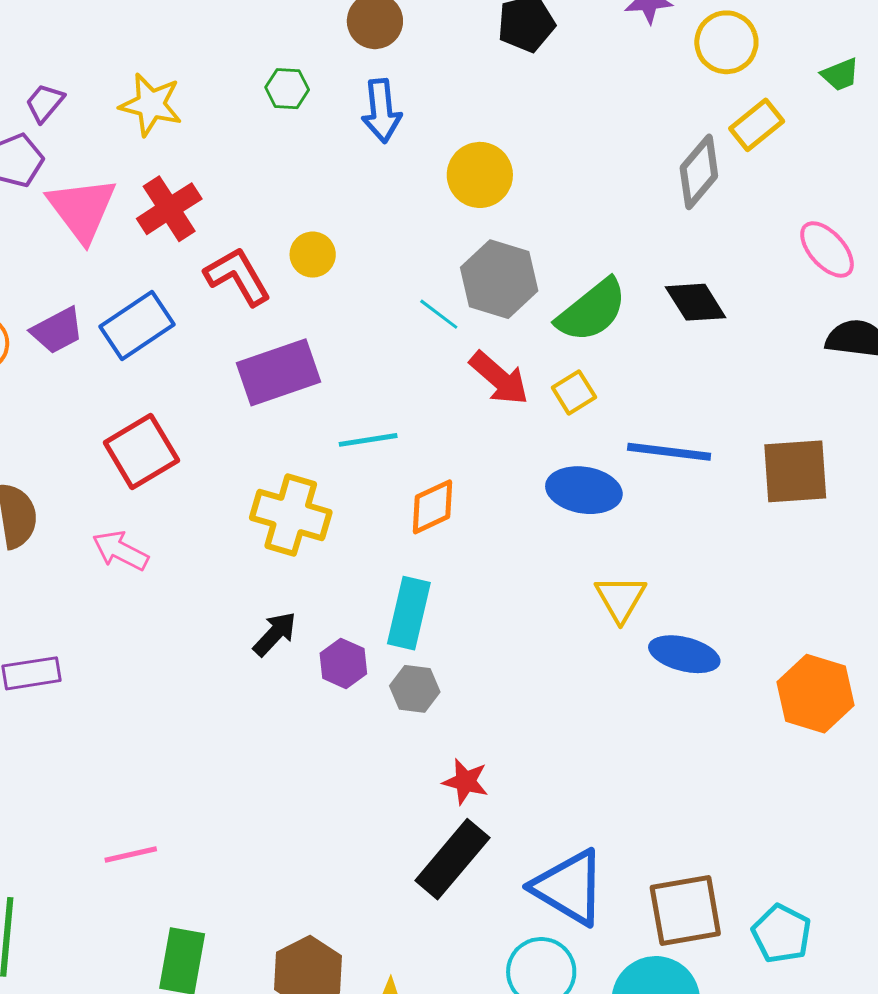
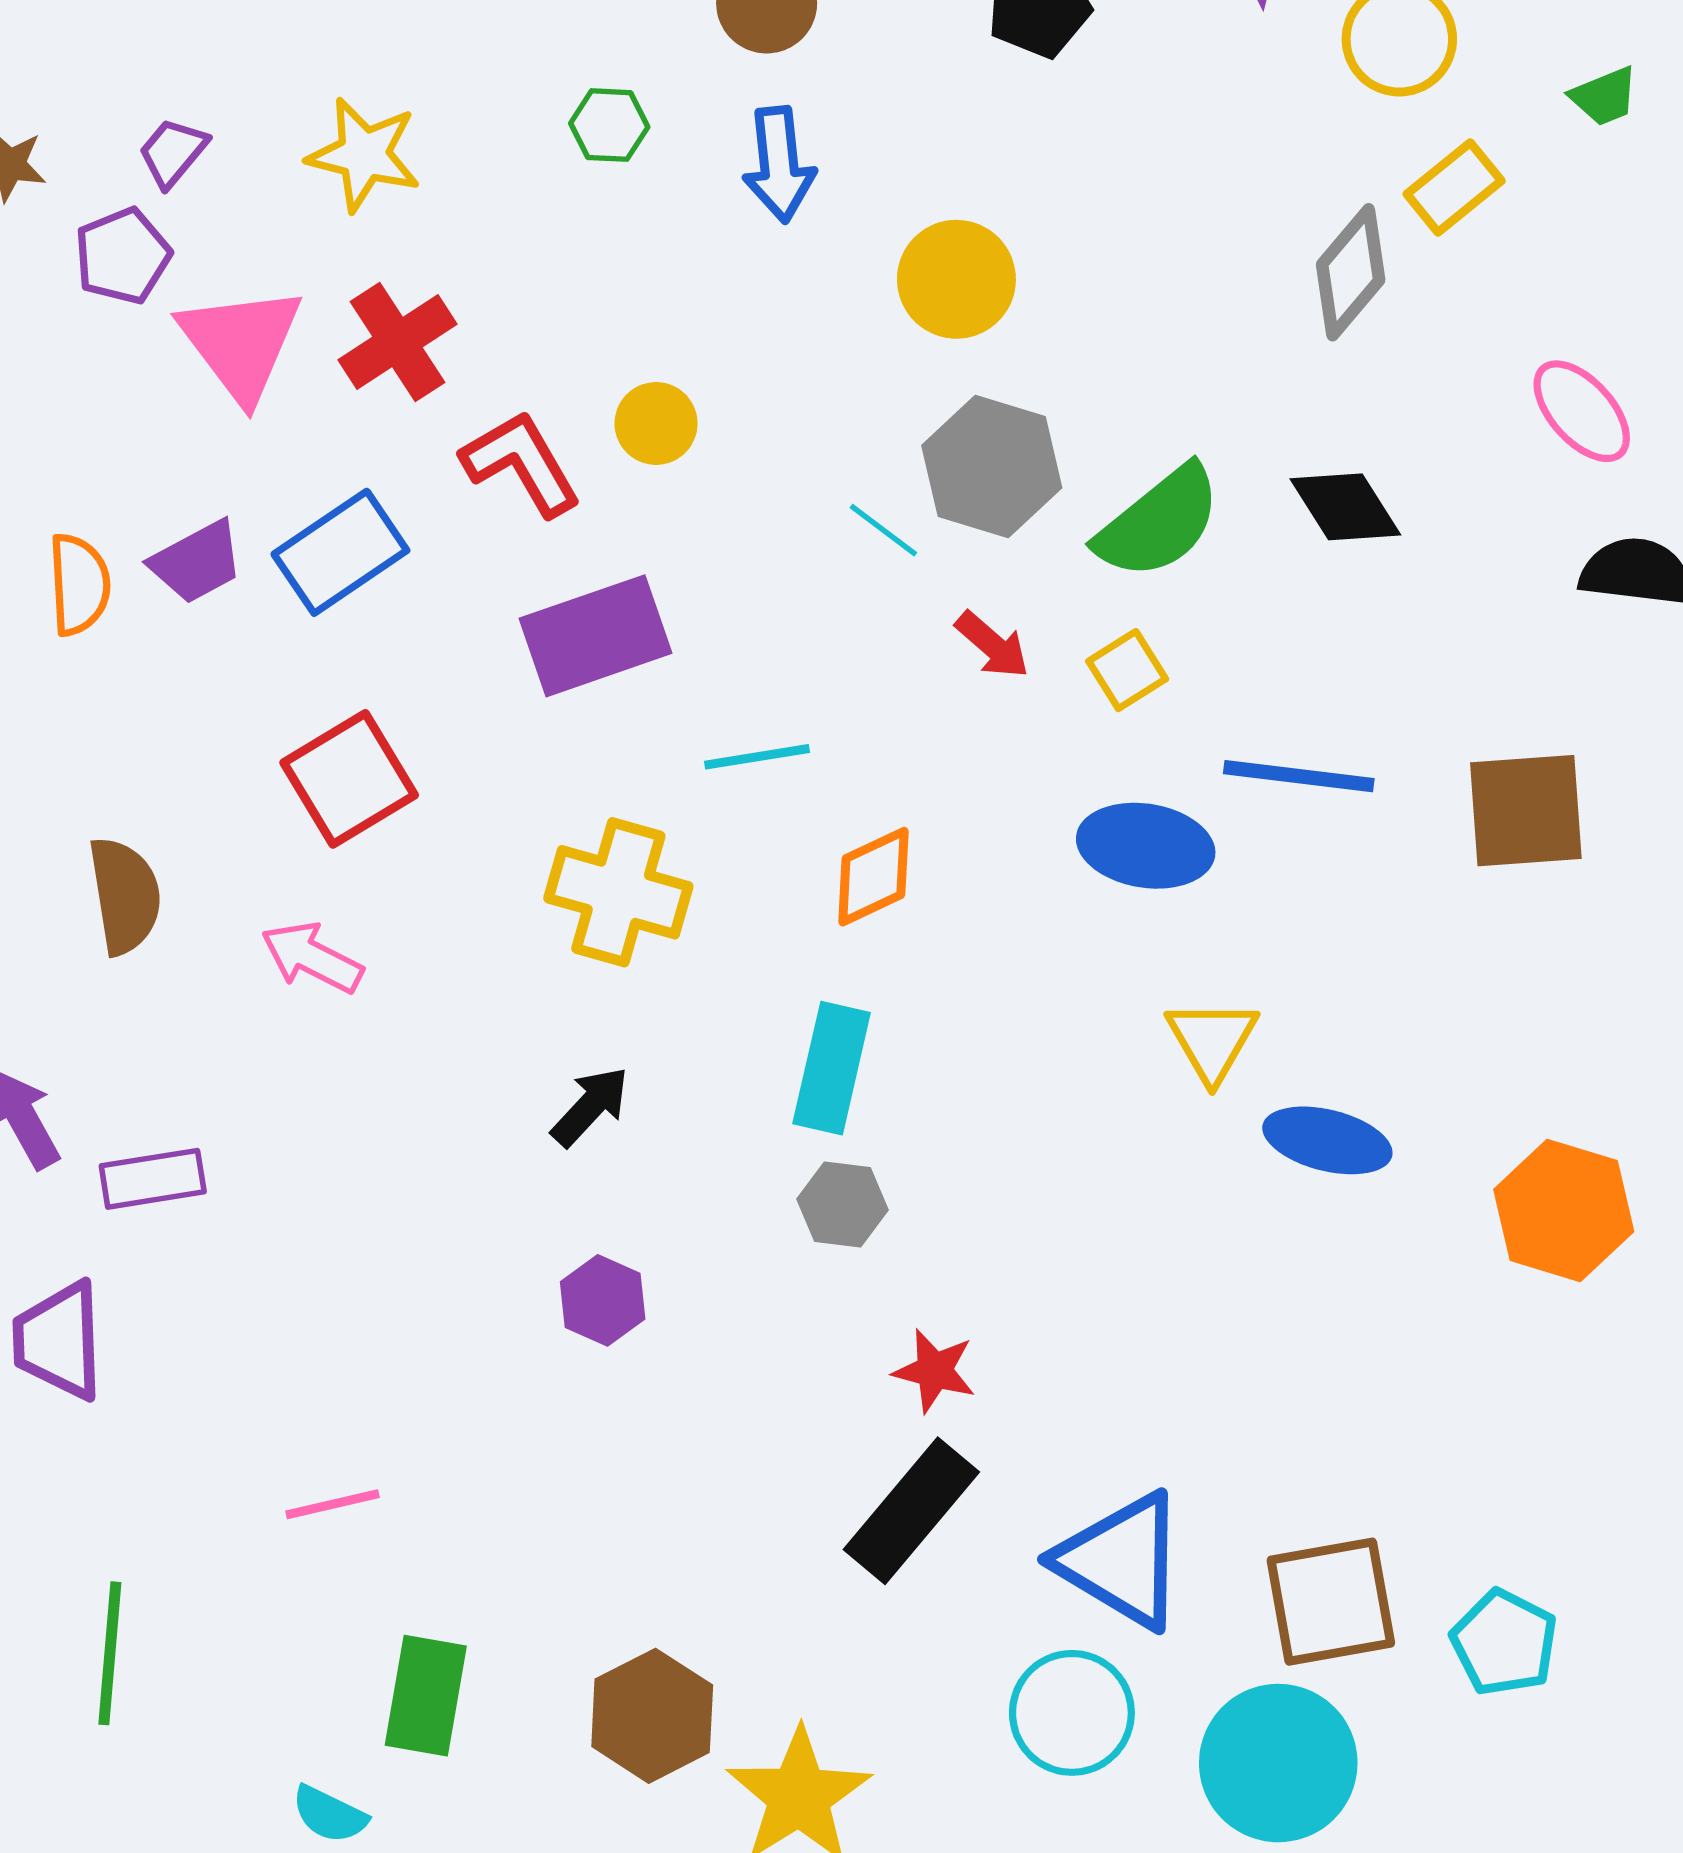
red arrow: (499, 378) -> (992, 645), size x0.7
purple hexagon: (343, 663) -> (603, 1300), moved

